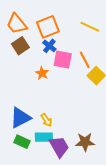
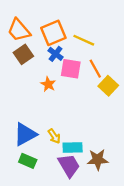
yellow line: (90, 27) -> (84, 40), moved
cyan rectangle: (44, 137) -> (73, 148), moved

